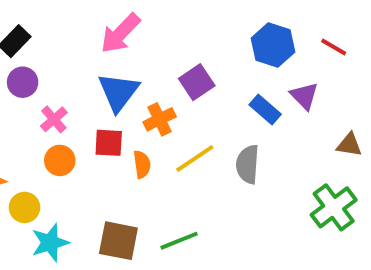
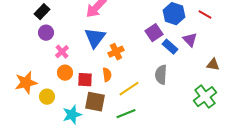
purple square: (197, 82) -> (154, 33), moved
red square: (109, 143) -> (85, 80), moved
yellow line: (195, 158) -> (129, 89), moved
brown square: (118, 241) -> (95, 102), moved
cyan star: (50, 243) -> (72, 115), moved

